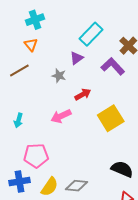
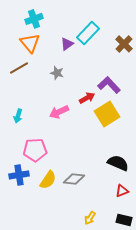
orange triangle: (31, 45) -> (30, 43), size x1.5
purple triangle: (76, 58) -> (67, 44), moved
purple L-shape: (113, 66) -> (109, 85), moved
red arrow: (83, 94) -> (87, 98), moved

